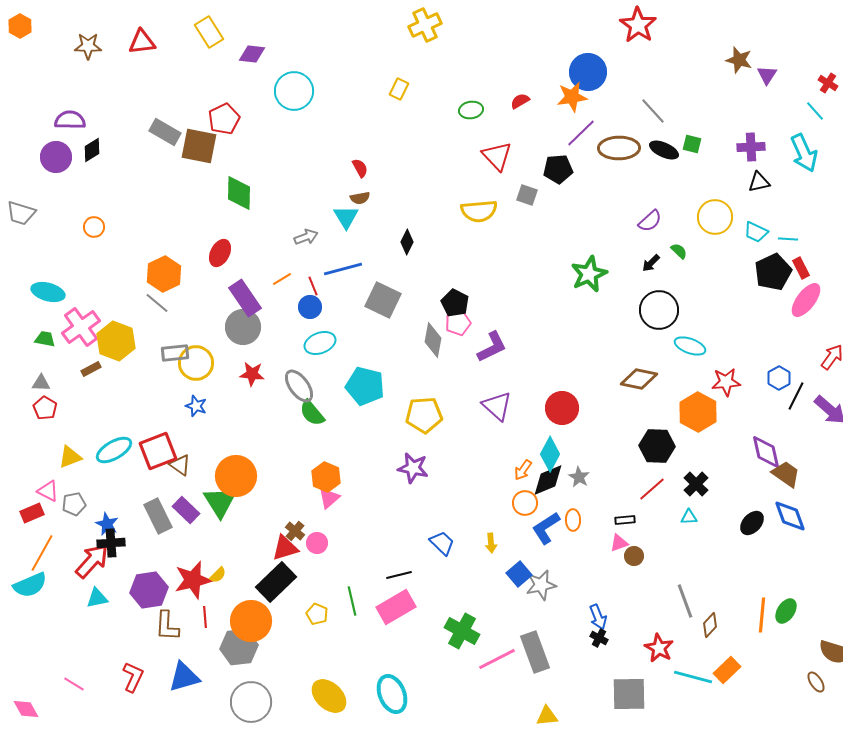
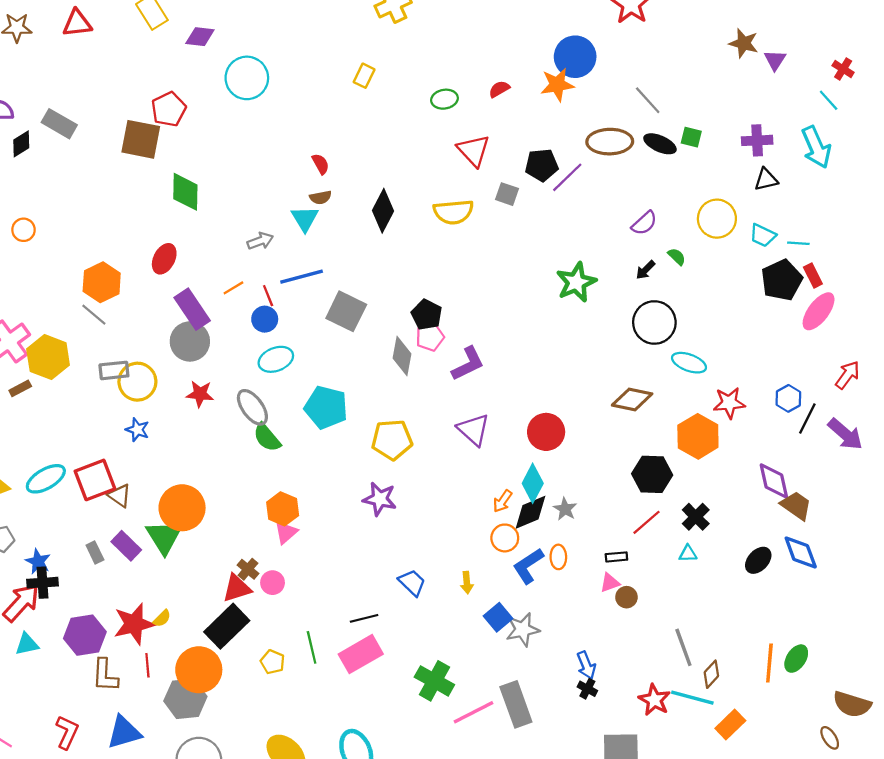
gray rectangle: (165, 132) -> (59, 124), moved
purple line: (581, 133) -> (567, 177), moved
black diamond: (407, 242) -> (383, 211), moved, size x1.5
gray rectangle: (158, 516) -> (95, 552), size x0.6
cyan line: (693, 677) -> (692, 698), moved

